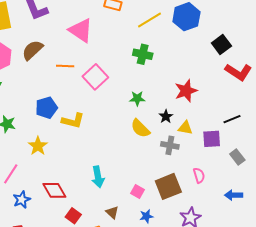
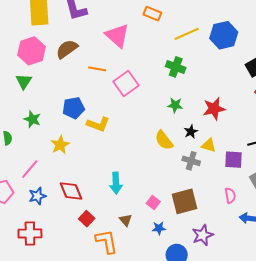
green star: (137, 98) -> (175, 105), moved
pink semicircle: (199, 175) -> (230, 195), moved

